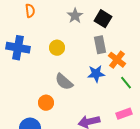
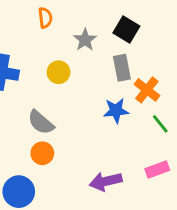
orange semicircle: (30, 11) -> (45, 18), moved
gray star: (75, 16) -> (85, 40), moved
gray semicircle: (64, 82) -> (41, 122), moved

